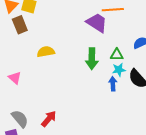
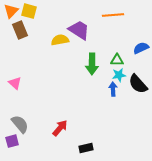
purple trapezoid: (97, 23) -> (79, 30), moved
yellow semicircle: (46, 52) -> (60, 40), moved
red arrow: (49, 119) -> (60, 128), moved

